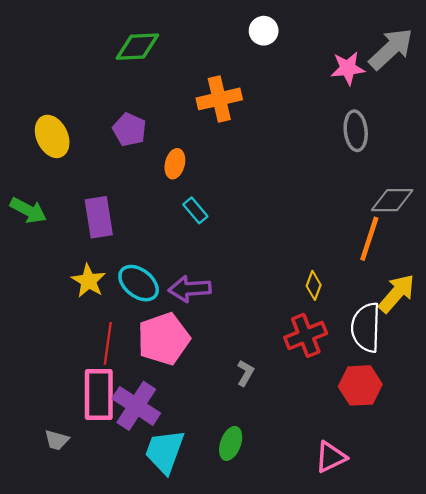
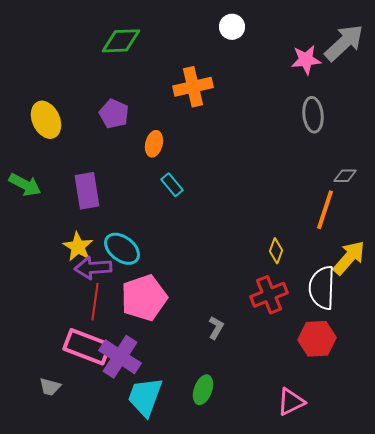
gray diamond: (392, 200) -> (345, 176), size x0.6
purple arrow: (190, 289) -> (93, 268), moved
pink rectangle: (99, 395) -> (87, 347), turned -69

